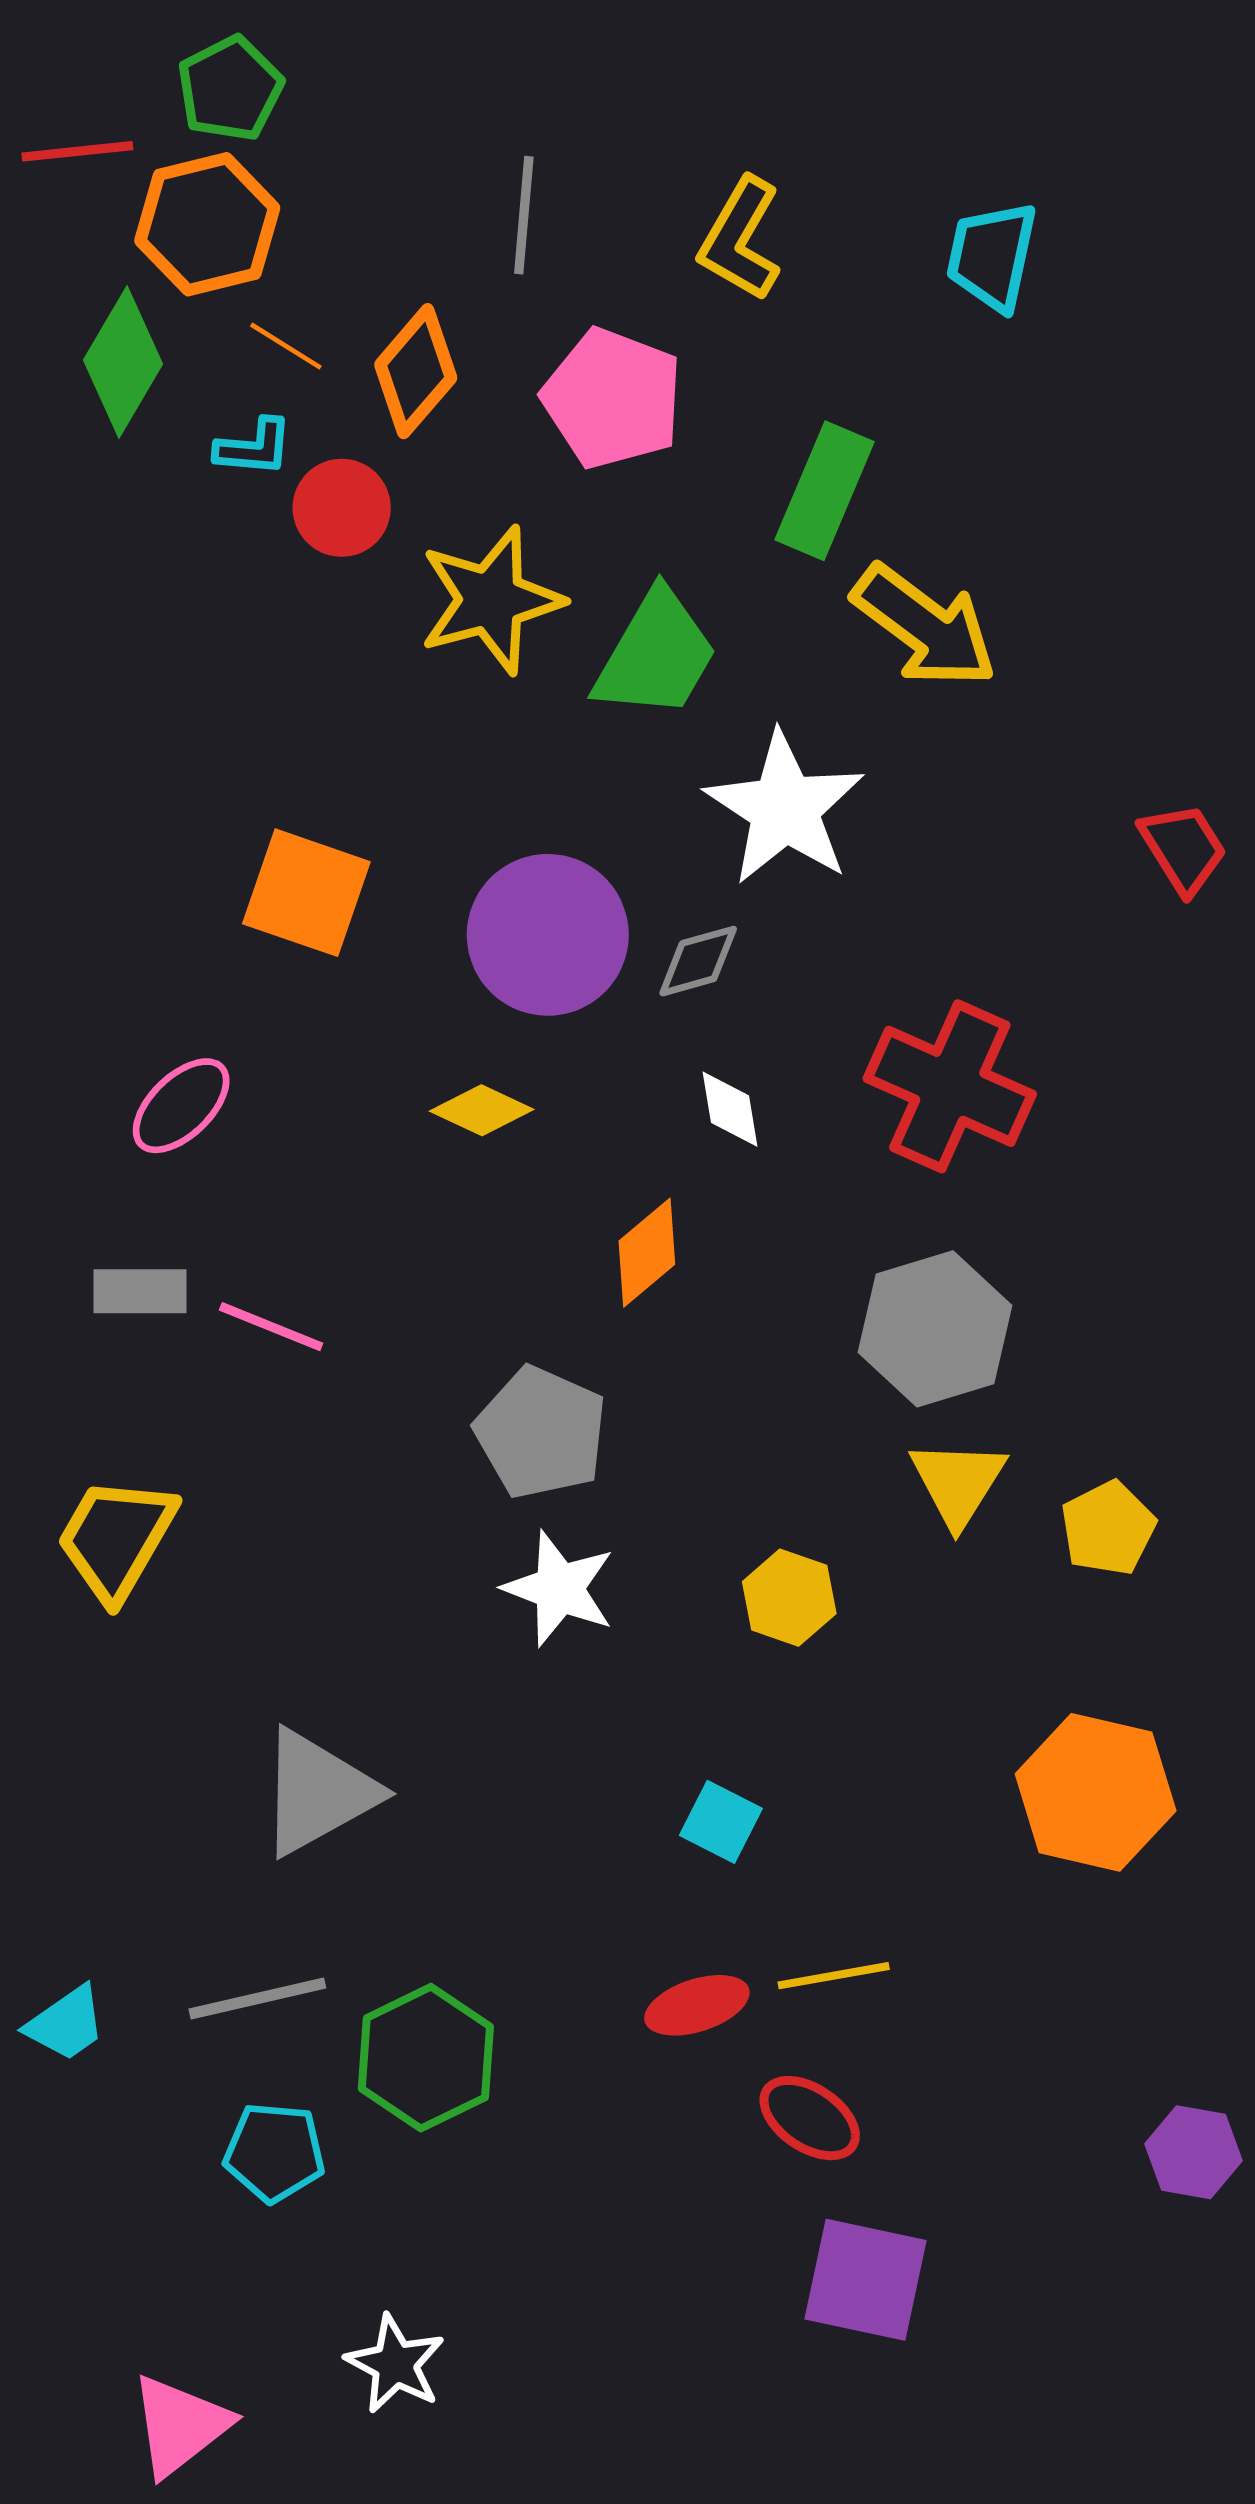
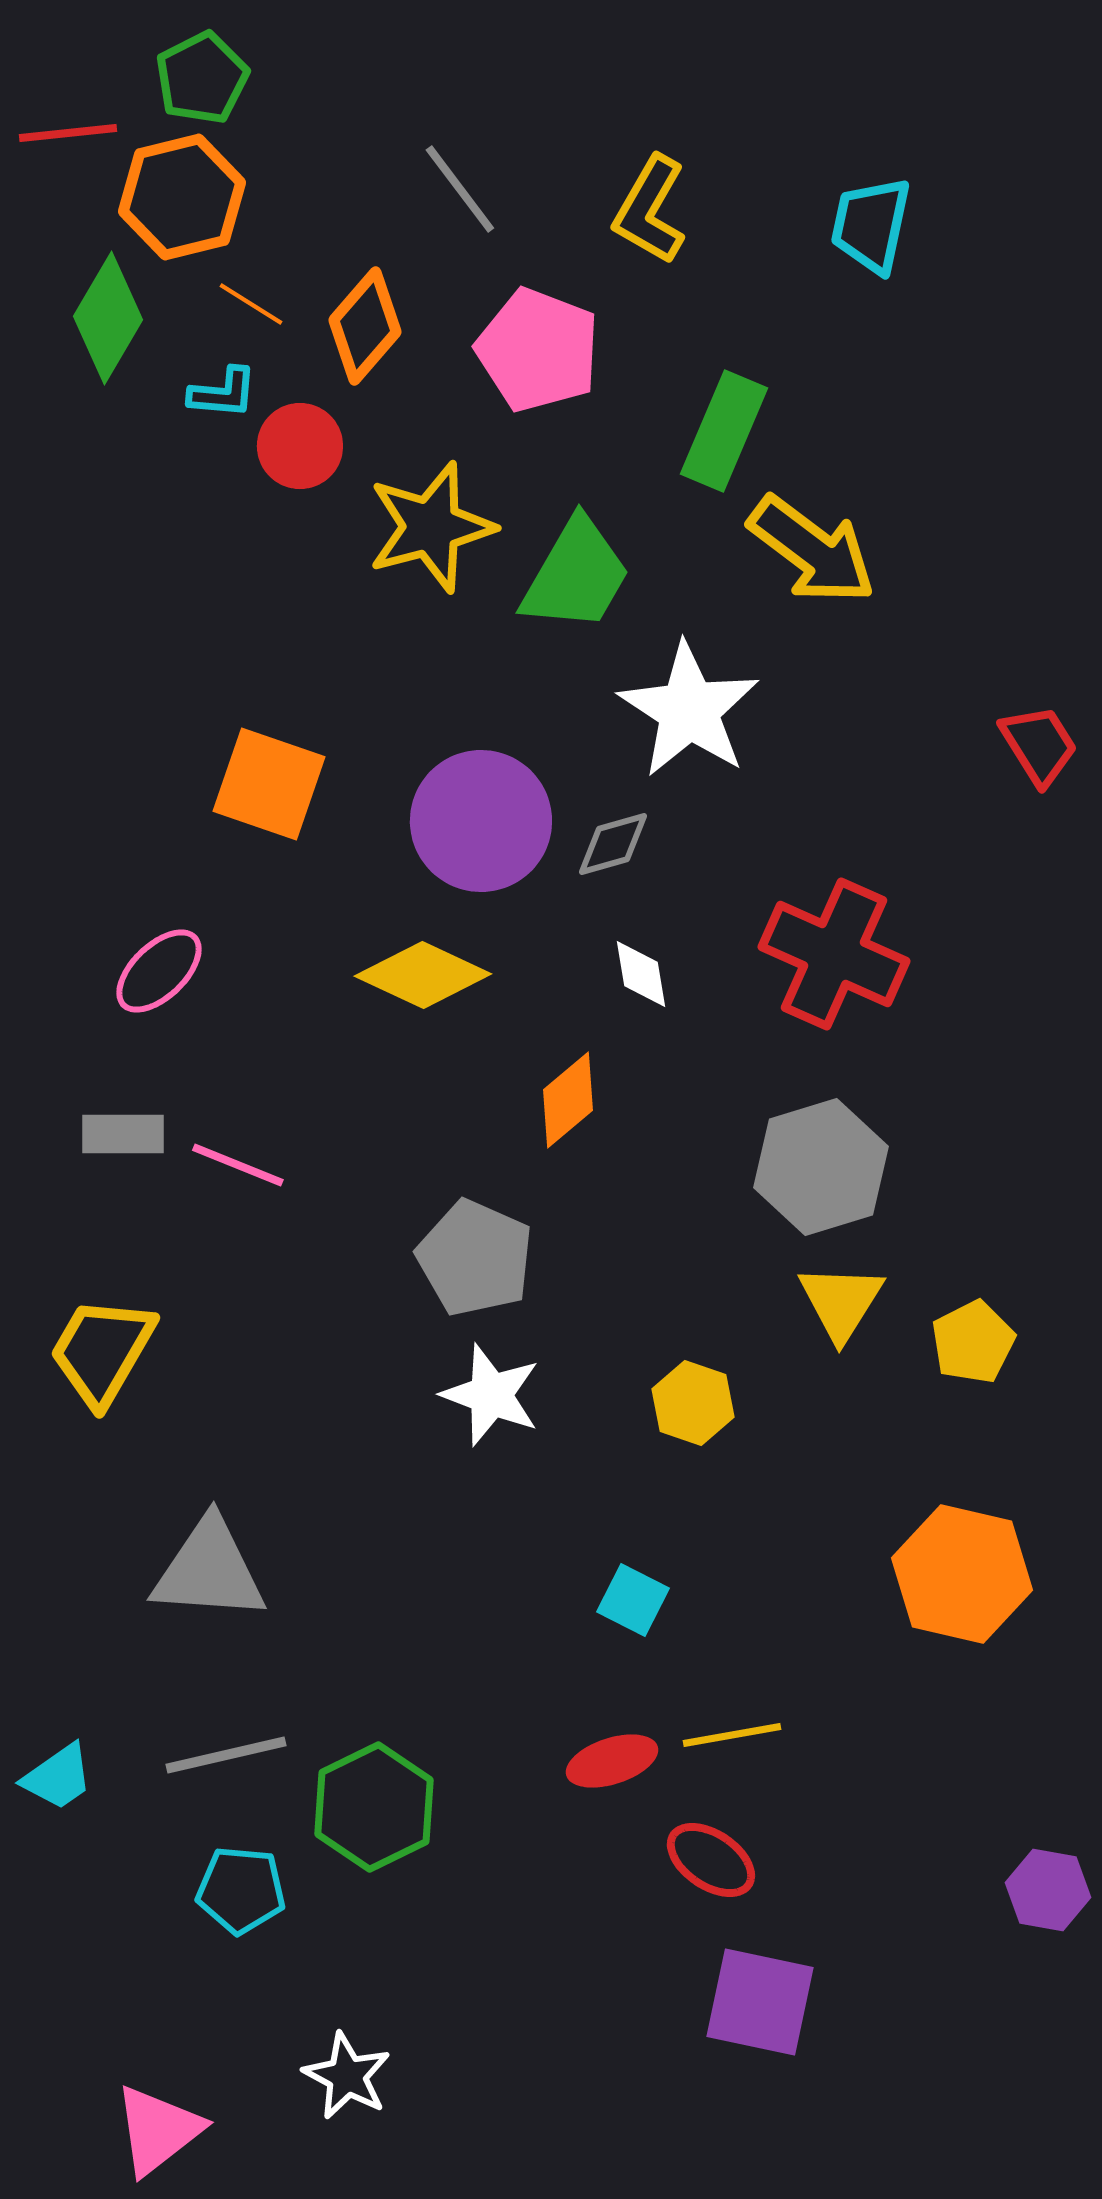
gray line: (524, 215) -> (460, 189), turned -42
yellow diamond: (482, 1110) -> (423, 975), size x1.5
gray triangle: (318, 1792) -> (209, 1570), moved, turned 33

